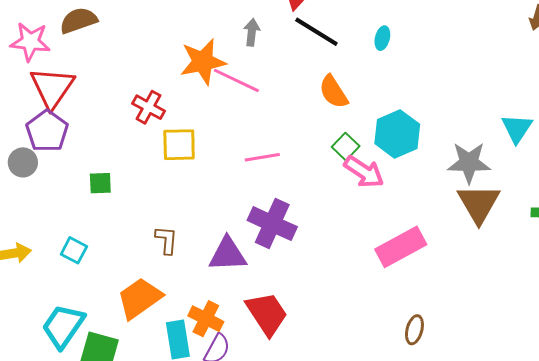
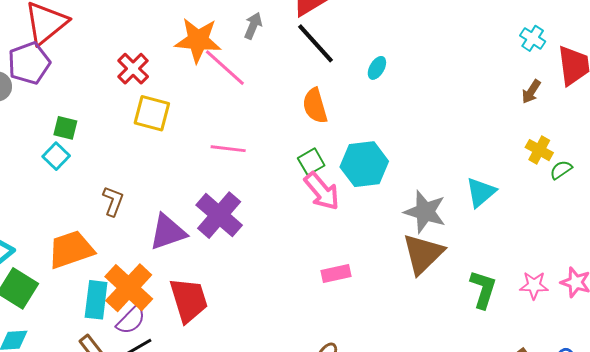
pink rectangle: (401, 247) -> (336, 273), size x0.6
cyan square: (74, 250) -> (56, 156), moved
purple triangle: (228, 254) -> (168, 232), turned -33
orange cross: (206, 319) -> (129, 288), size x1.4

